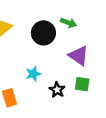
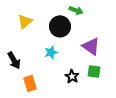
green arrow: (68, 23) -> (76, 10), moved
cyan star: (33, 74) -> (51, 52), moved

